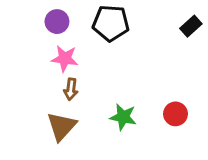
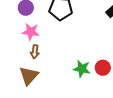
green star: (123, 117) -> (82, 69), moved

